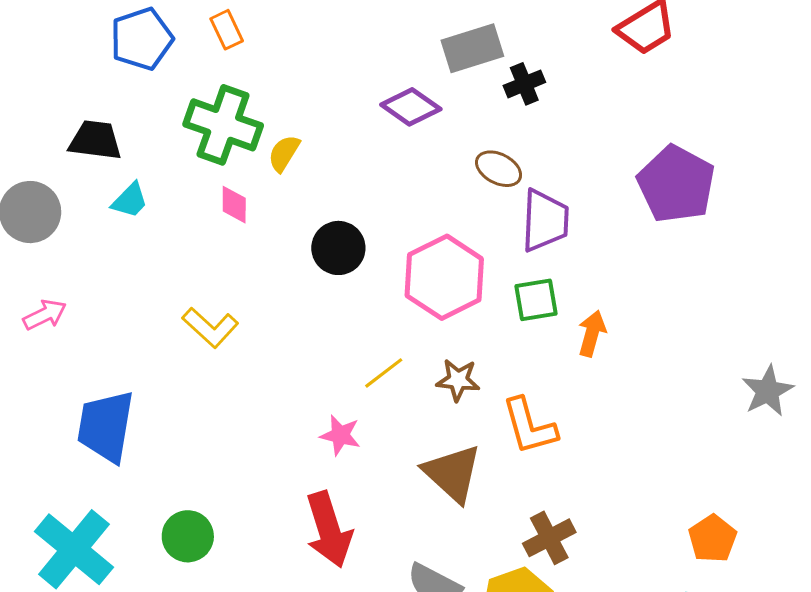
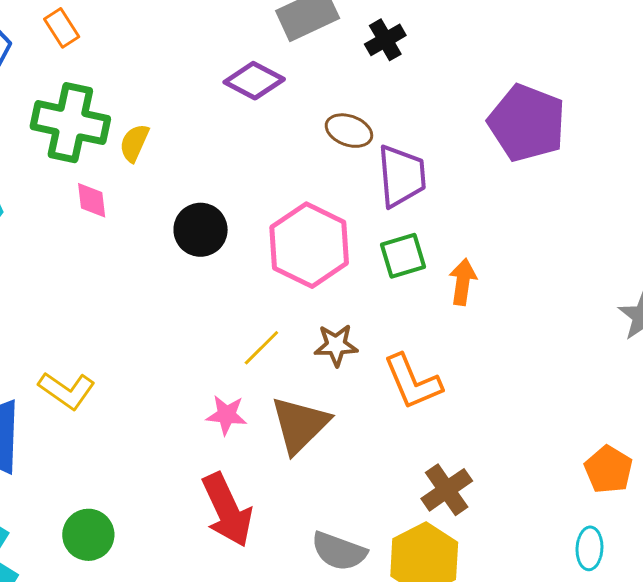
black cross: (524, 84) -> (385, 40), moved
yellow L-shape: (210, 327) -> (67, 390), moved
brown triangle: (452, 473) -> (300, 425), moved, turned 40

